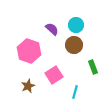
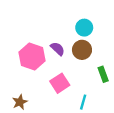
purple semicircle: (52, 29) -> (58, 49), moved
brown star: (28, 86) -> (20, 102), moved

